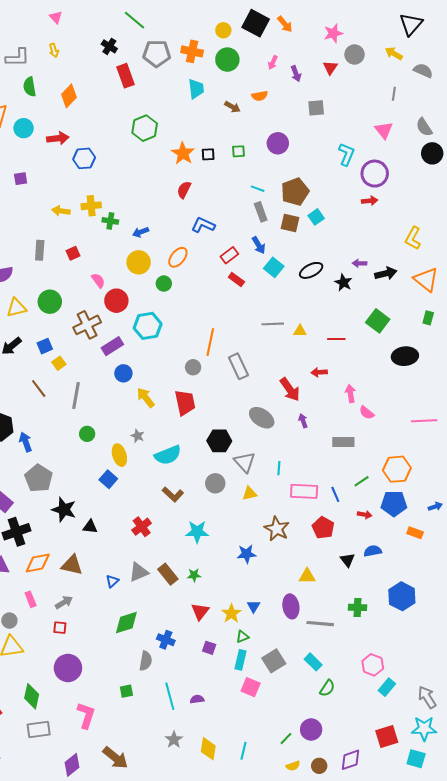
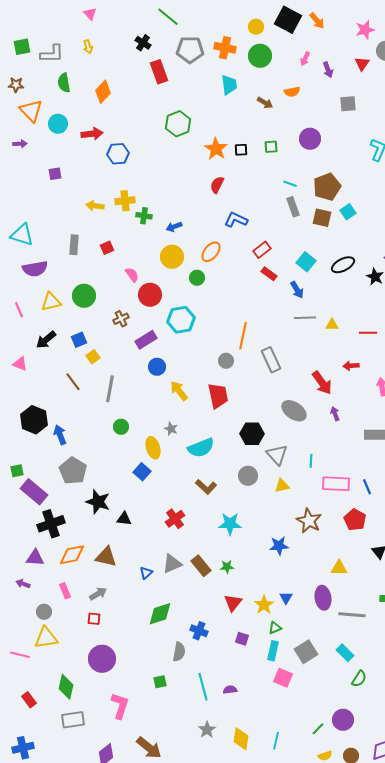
blue arrow: (259, 245) -> (297, 290), moved
brown cross: (87, 325) -> (121, 319), size x0.6

